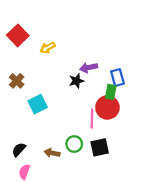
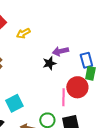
green rectangle: (111, 92) -> (90, 73), moved
cyan square: (38, 104) -> (14, 103), moved

